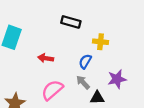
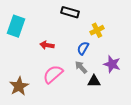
yellow cross: (101, 42) -> (97, 30), turned -32
purple star: (117, 79) -> (112, 64), turned 30

